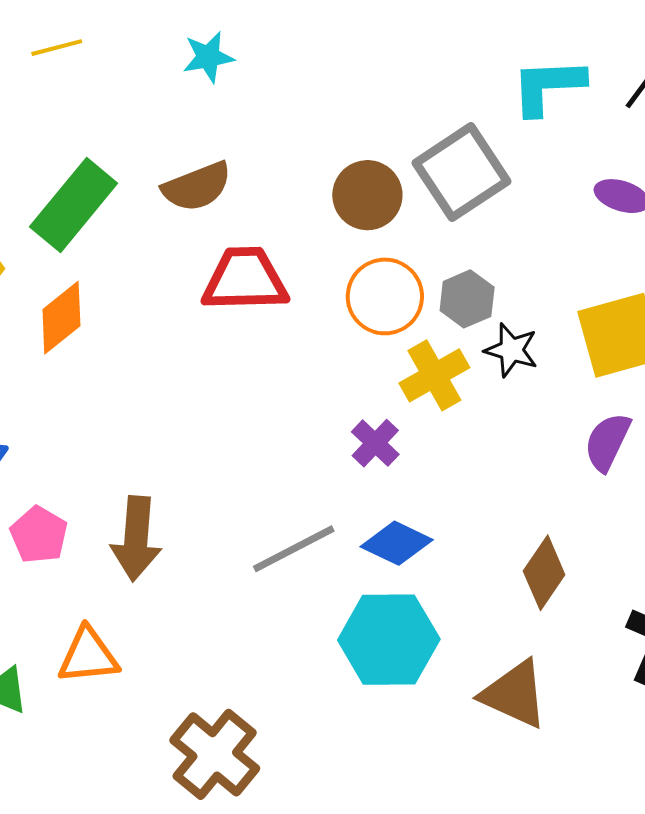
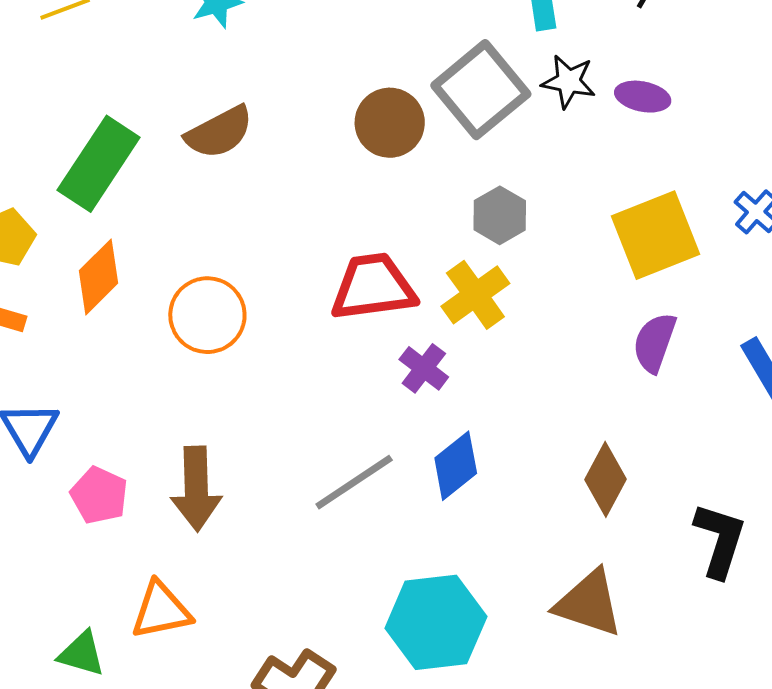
red trapezoid: (245, 280) -> (373, 287), moved
orange circle: (385, 296) -> (207, 315), moved
black star: (511, 350) -> (569, 81), moved
blue diamond: (397, 543) -> (456, 466), turned -58
cyan hexagon: (389, 640) -> (436, 622), moved

